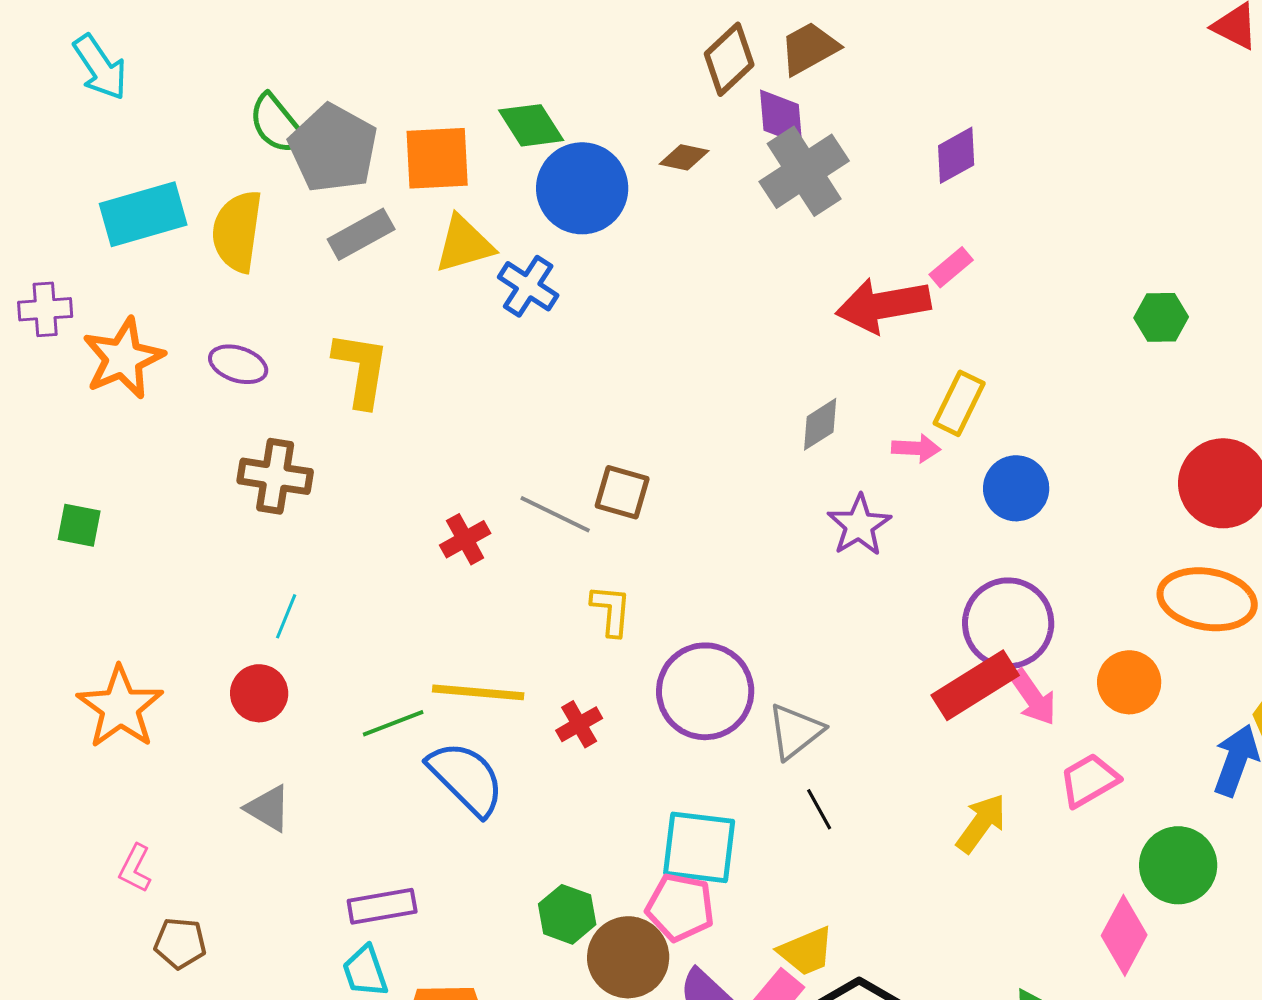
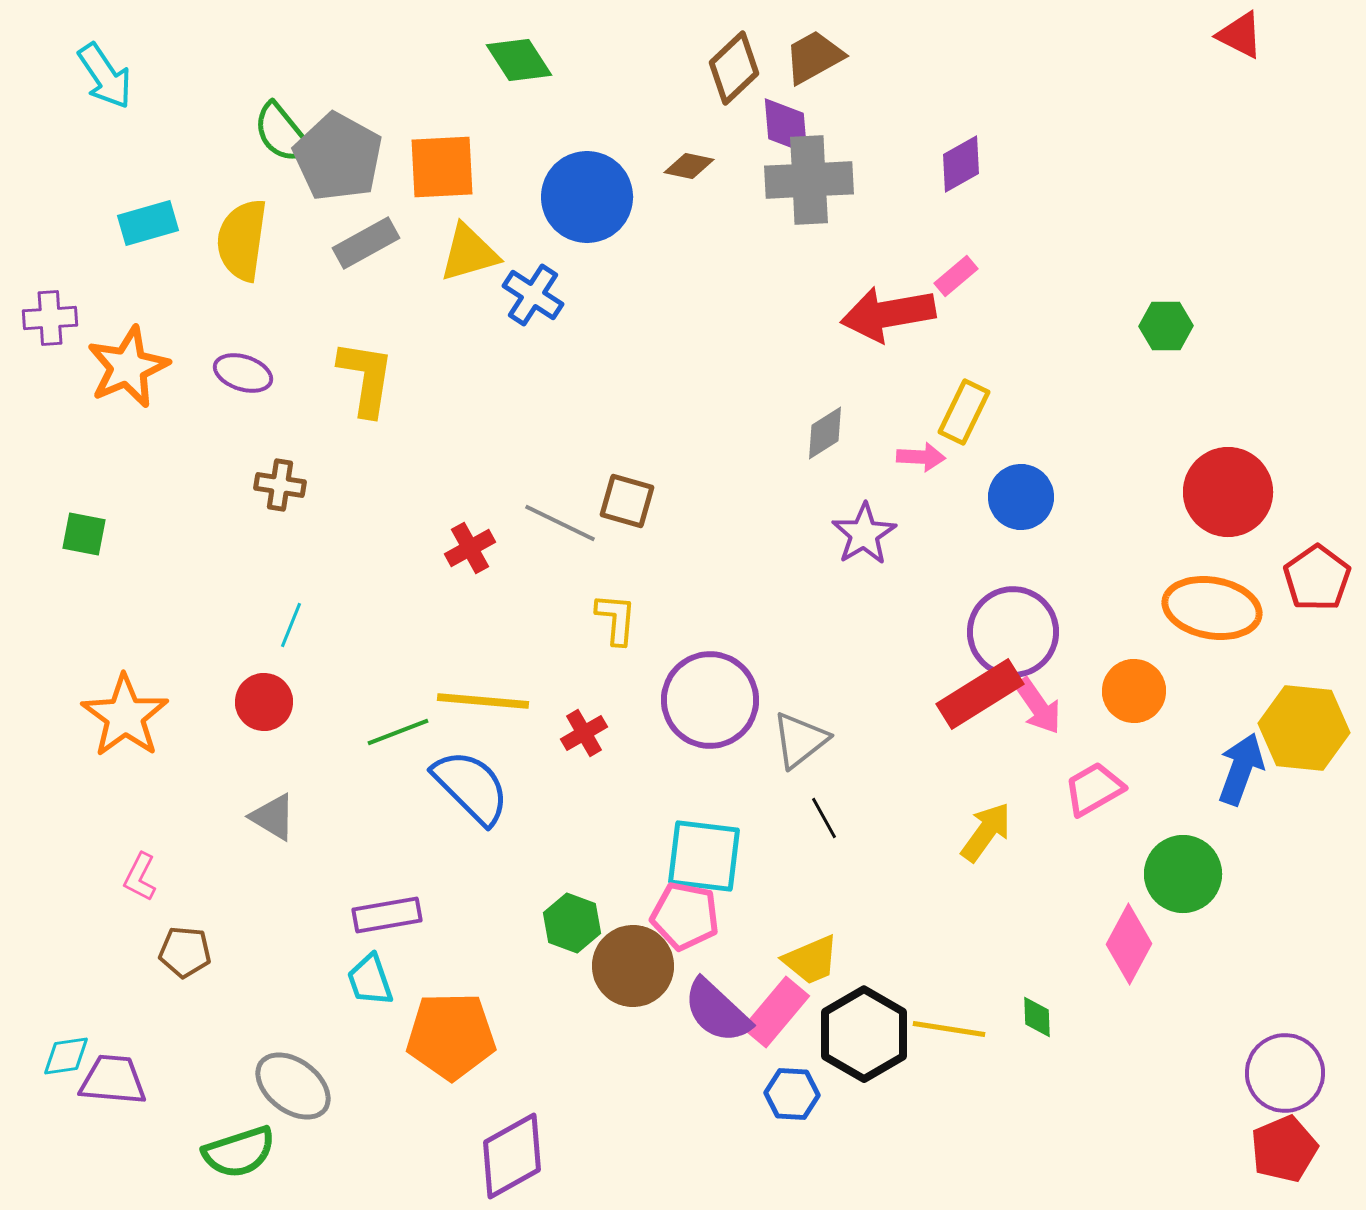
green diamond: (531, 125) -> (519, 60), moved
gray cross: (804, 171) -> (809, 180), turned 30
cyan rectangle: (143, 214) -> (148, 223), size x0.7
brown cross: (275, 476) -> (280, 485), size x0.7

